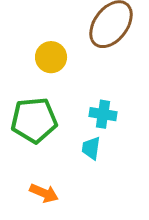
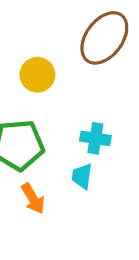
orange arrow: (44, 193) -> (33, 199), moved, turned 36

